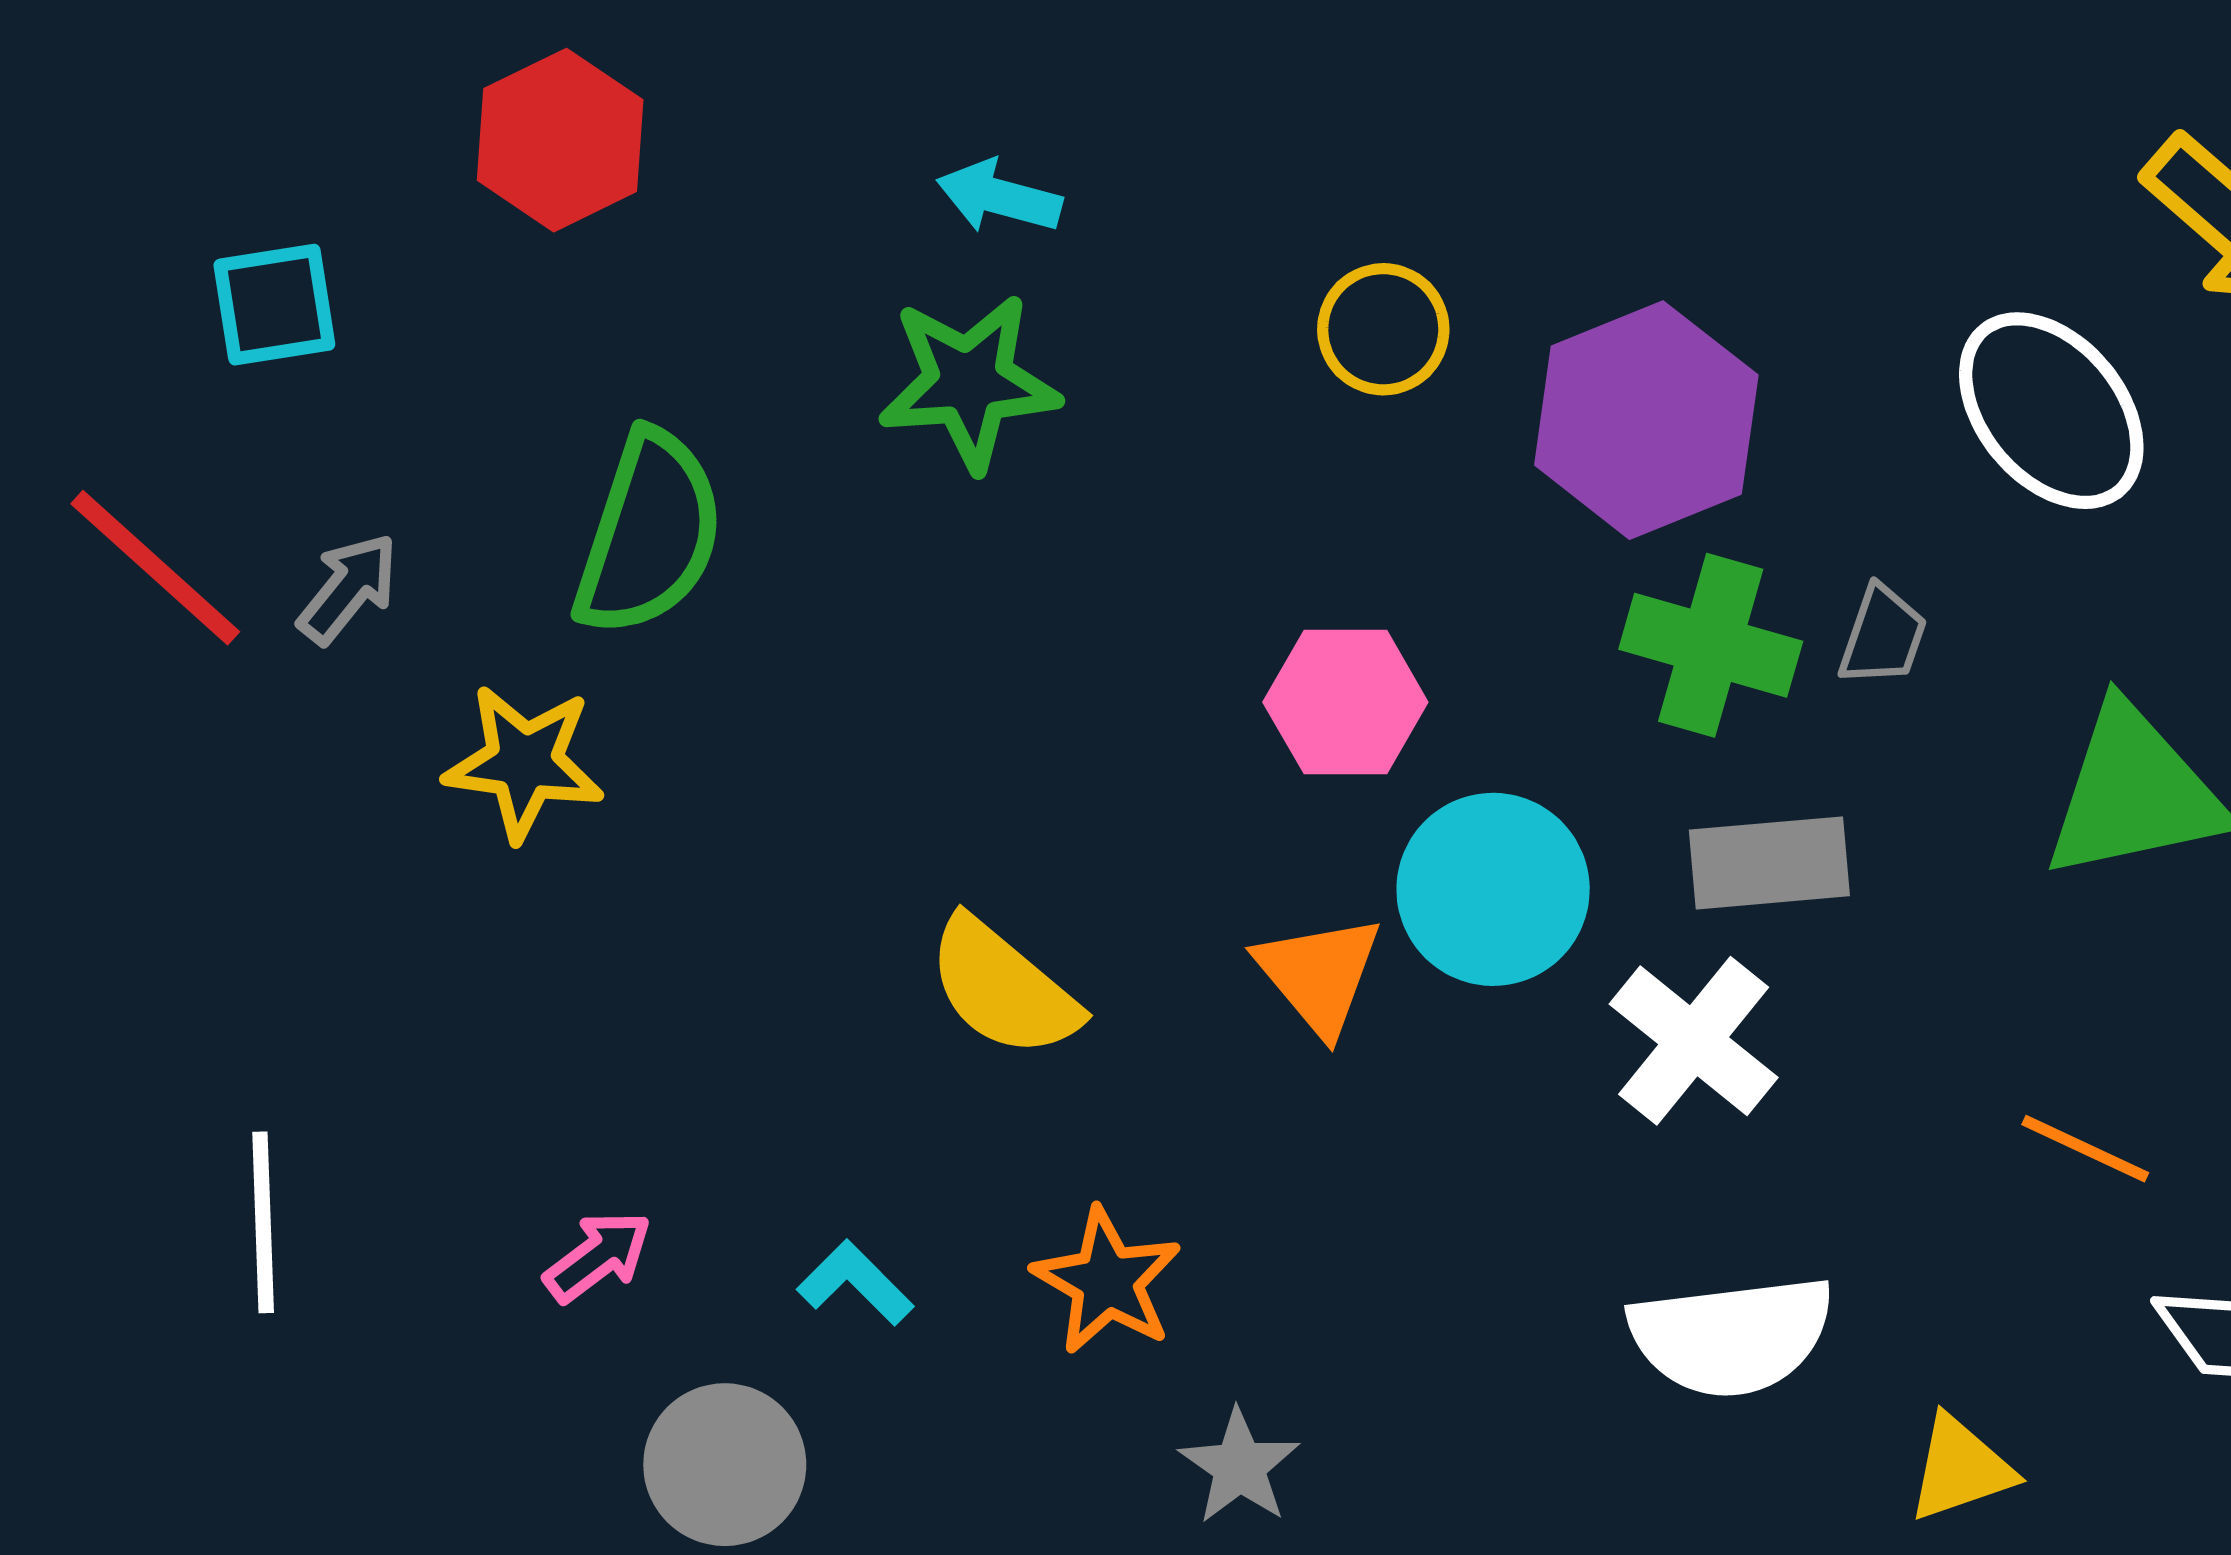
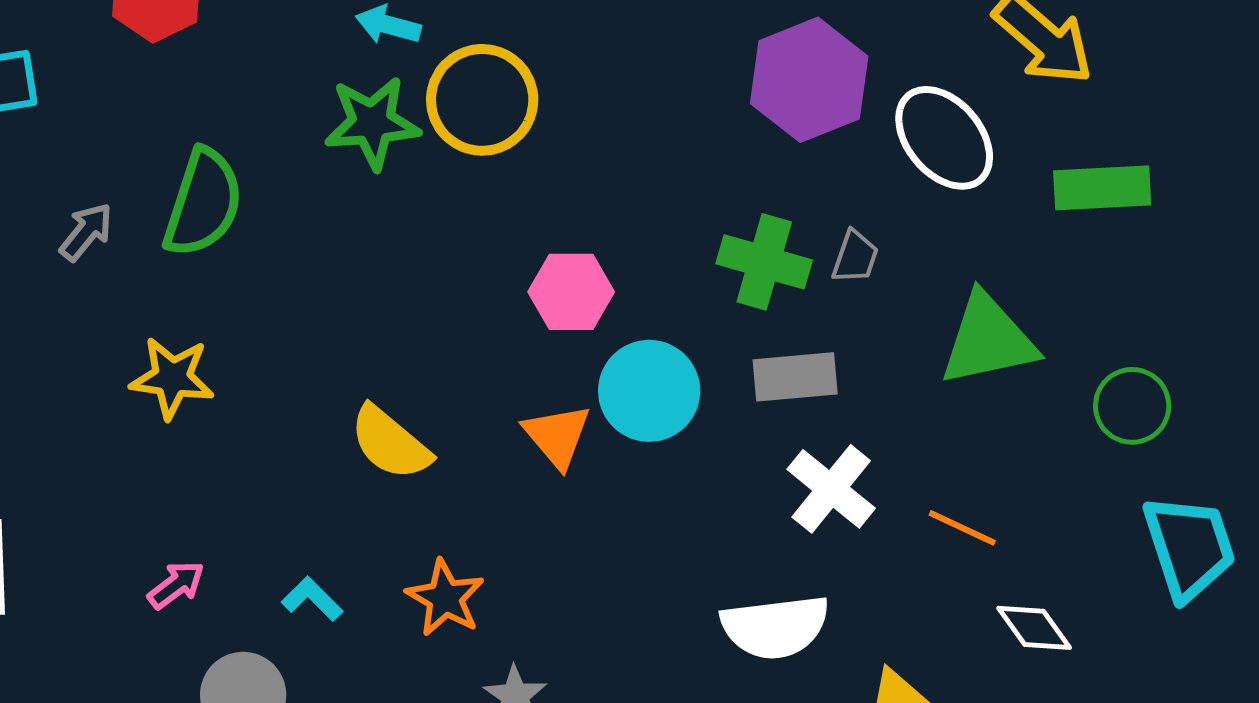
yellow circle: (1383, 329) -> (482, 100), moved, size x1.6
purple hexagon: (1646, 420) -> (809, 80), moved
gray arrow: (348, 588) -> (86, 232), moved
yellow star: (524, 763) -> (172, 378), moved
white cross: (1694, 1041) -> (831, 489), moved

